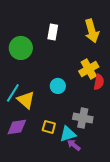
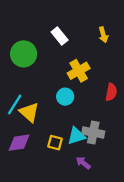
yellow arrow: (92, 31) -> (103, 35), size x0.6
white rectangle: (53, 32) -> (60, 36), turned -49
yellow cross: (89, 69) -> (79, 71), moved
cyan triangle: (68, 134) -> (76, 136), moved

